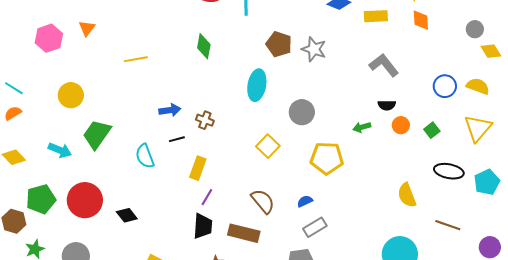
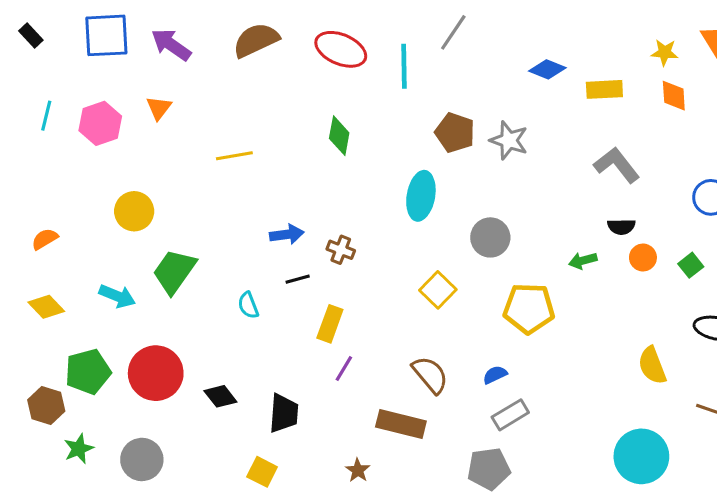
cyan line: (14, 88) -> (46, 116), moved, turned 72
cyan semicircle: (145, 156) -> (248, 305), size x0.7
black trapezoid: (203, 226) -> (284, 413), moved

